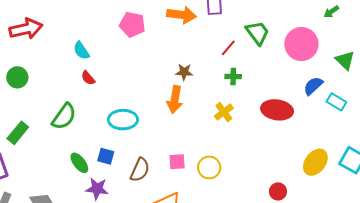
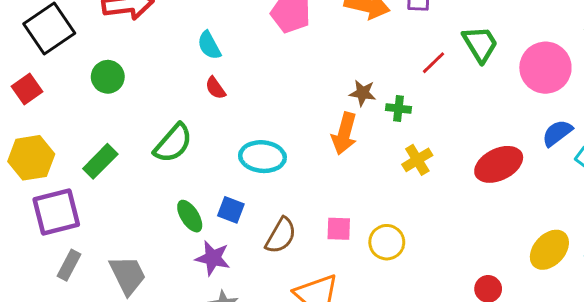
green cross: (233, 76) -> (398, 108), moved
red ellipse: (277, 110) -> (499, 164), turned -40

